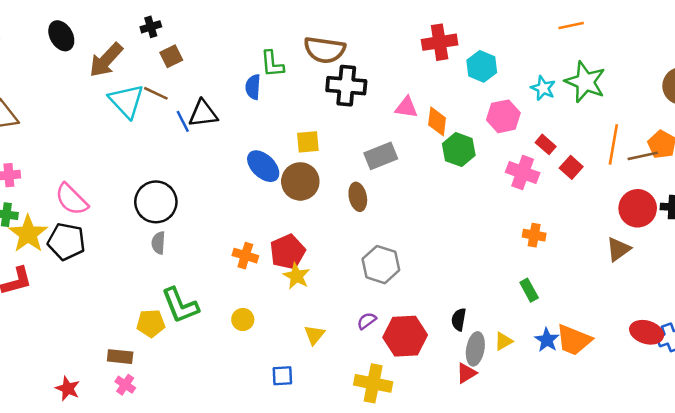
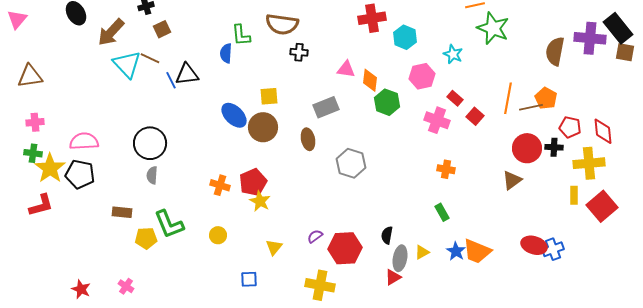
green star: (585, 82) -> (493, 28), moved
black cross: (346, 86) -> (299, 52), size x0.6
pink semicircle: (72, 199) -> (84, 141), turned 132
gray hexagon: (381, 265) -> (351, 163), moved
brown rectangle: (120, 357) -> (122, 212), moved

